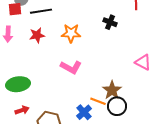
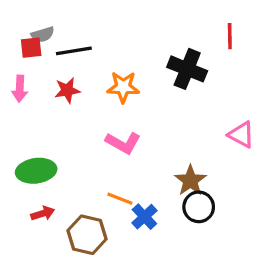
black cross: (110, 22) -> (187, 69), size x1.6
orange line: (98, 101) -> (120, 199), moved

